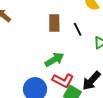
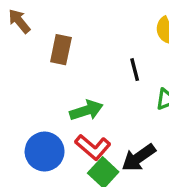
brown rectangle: (54, 23) -> (61, 50), moved

